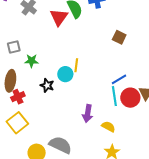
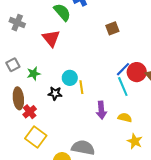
red triangle: (59, 17) -> (51, 38), moved
brown square: (119, 37) -> (112, 28), turned -32
yellow line: (76, 65) -> (81, 87), moved
red circle: (130, 98) -> (137, 72), moved

